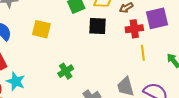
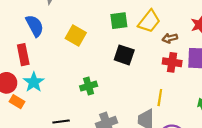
black square: (98, 26) -> (124, 55), moved
yellow line: (143, 53) -> (160, 98), moved

